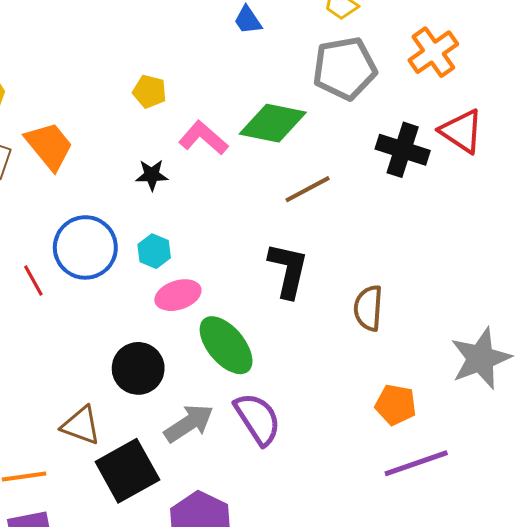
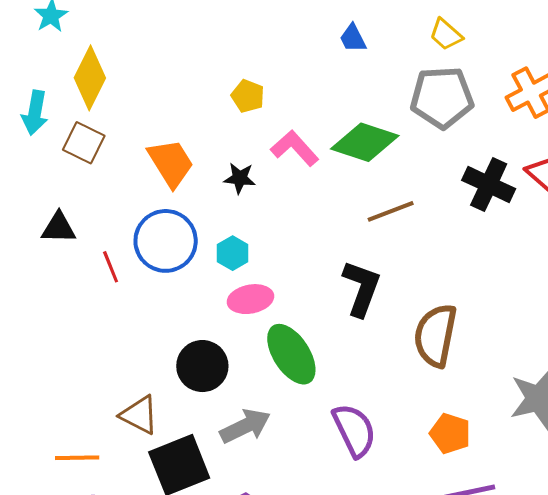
orange trapezoid: (49, 146) -> (171, 163), moved
brown semicircle: (368, 308) -> (435, 335), size x1.4
purple semicircle: (258, 419) -> (354, 430), moved

